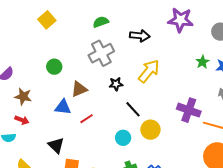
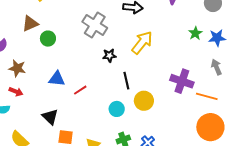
gray cross: (101, 53) -> (95, 25), turned -30
brown triangle: (79, 89) -> (30, 23), moved
black line: (133, 109) -> (126, 81), turned 30

